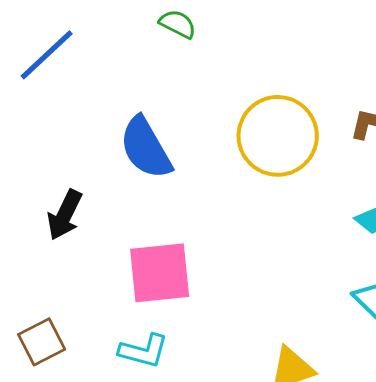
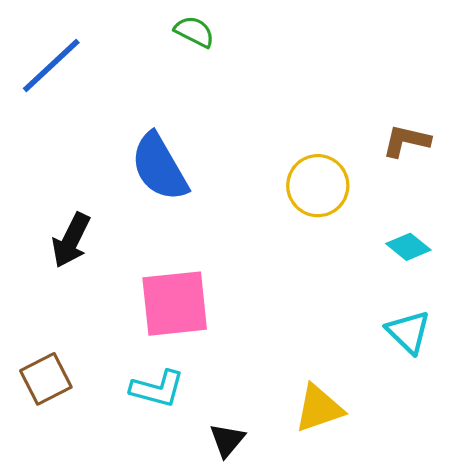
yellow circle: (278, 136) -> (318, 186), moved, size x0.7

